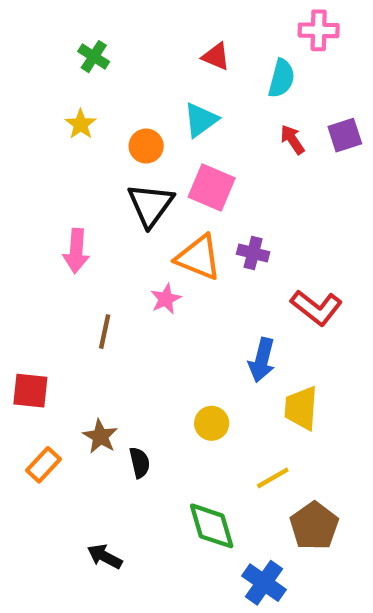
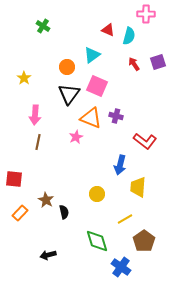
red triangle: (216, 57) -> (108, 30), moved
yellow star: (81, 124) -> (24, 78), moved
brown line: (105, 332) -> (38, 142), moved
black arrow: (105, 556) -> (48, 255), turned -42

